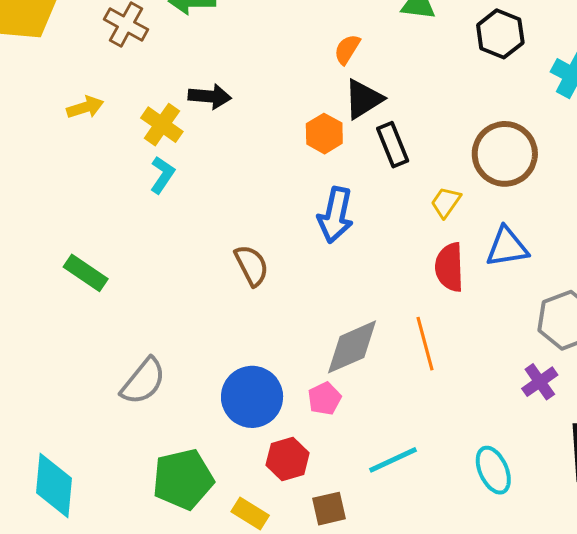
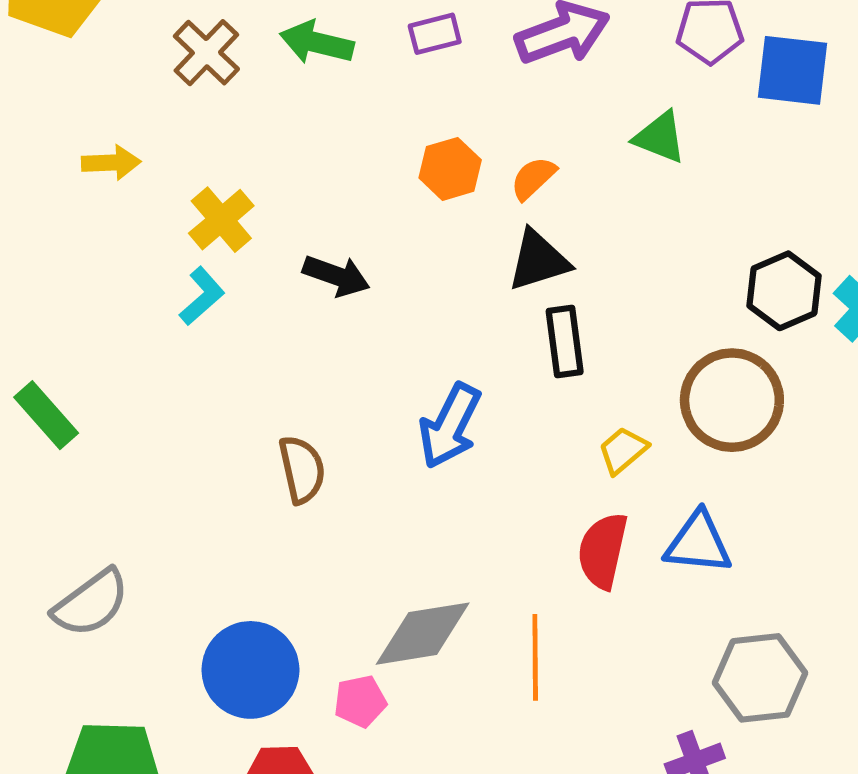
black hexagon: (500, 34) -> (784, 291), moved
black arrow: (210, 96) -> (336, 276), moved
orange hexagon: (324, 134) -> (450, 169), moved

